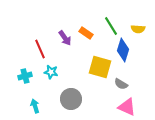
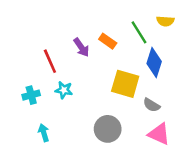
yellow semicircle: (138, 29) -> (165, 21), moved
gray circle: (71, 99) -> (108, 129), moved

